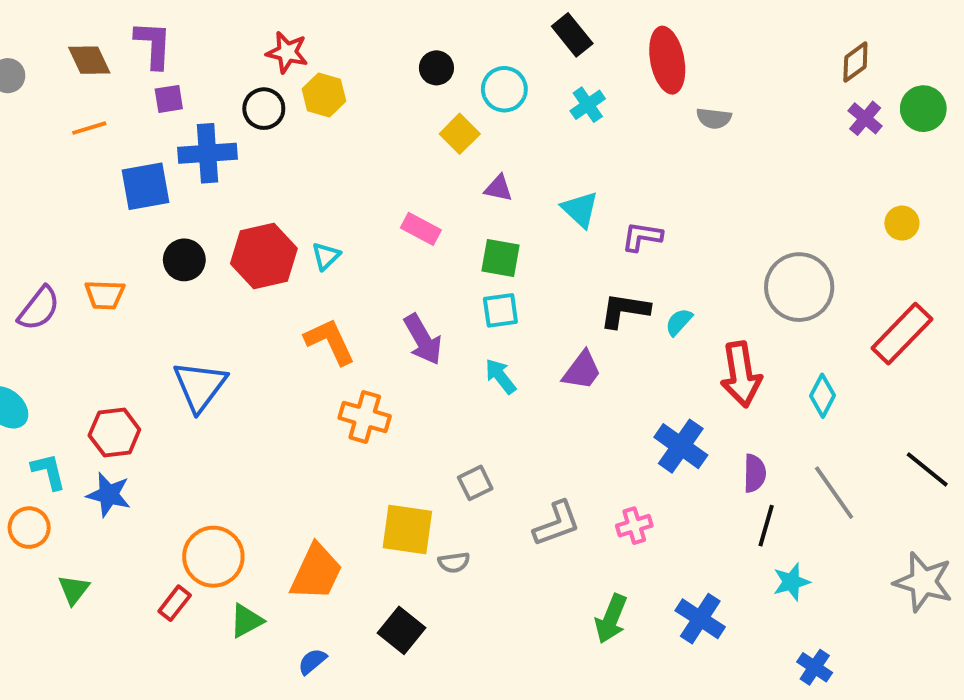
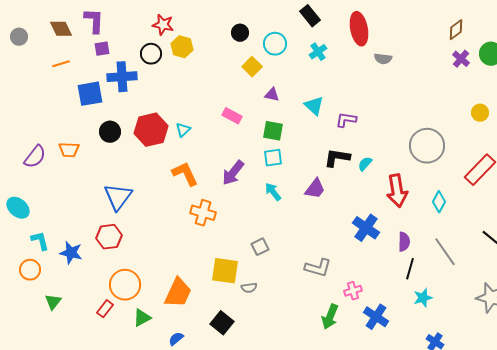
purple arrow: (423, 339) -> (233, 173), turned 68
red hexagon: (114, 433) -> (109, 237), moved
gray L-shape: (557, 524) -> (318, 268), moved, turned 36
pink cross: (634, 526) -> (353, 291), moved

